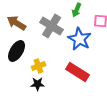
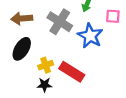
brown arrow: (17, 23) -> (22, 18), turned -36
red rectangle: (78, 72) -> (72, 72), moved

